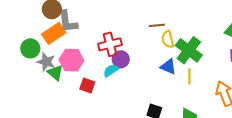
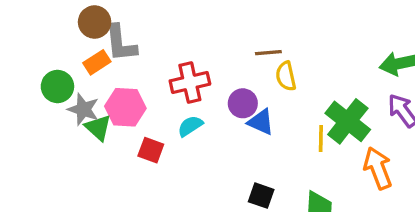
orange rectangle: (54, 33) -> (97, 62), size x0.7
green cross: (189, 50) -> (348, 121), moved
purple circle: (121, 59) -> (243, 103), moved
blue triangle: (168, 67) -> (261, 122), moved

